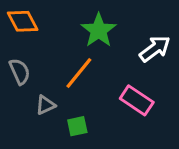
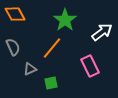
pink rectangle: (137, 100) -> (90, 66), turned 30

